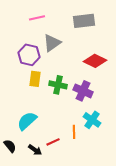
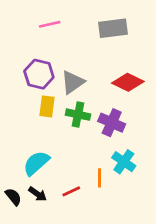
gray triangle: (52, 43) -> (73, 82), moved
black arrow: (35, 150) -> (38, 194), moved

